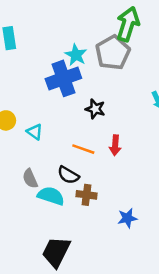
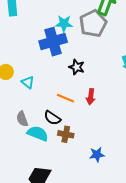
cyan star: (76, 55) -> (64, 24), turned -30

